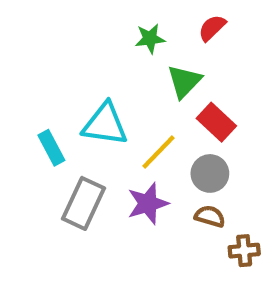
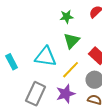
green triangle: (184, 81) -> (72, 41), moved
cyan rectangle: (51, 148) -> (12, 62), moved

